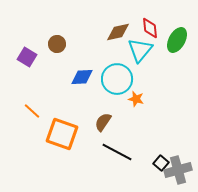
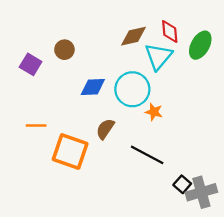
orange line: (32, 111) -> (36, 125), turned -42
brown semicircle: (103, 122) -> (105, 129), moved
black line: (117, 152) -> (147, 155), moved

